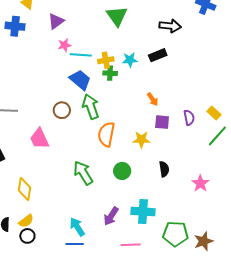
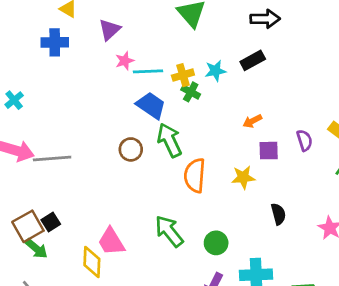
green cross: (110, 73) -> (191, 92), turned 32
orange arrow: (153, 99) -> (252, 121), turned 104
pink trapezoid: (39, 139) -> (111, 242), moved
green circle: (122, 171) -> (216, 243), moved

